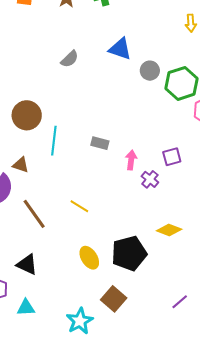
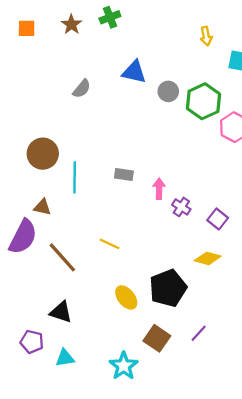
purple square: (172, 157) -> (218, 219), moved, turned -30
purple line: (180, 302) -> (199, 333), moved

